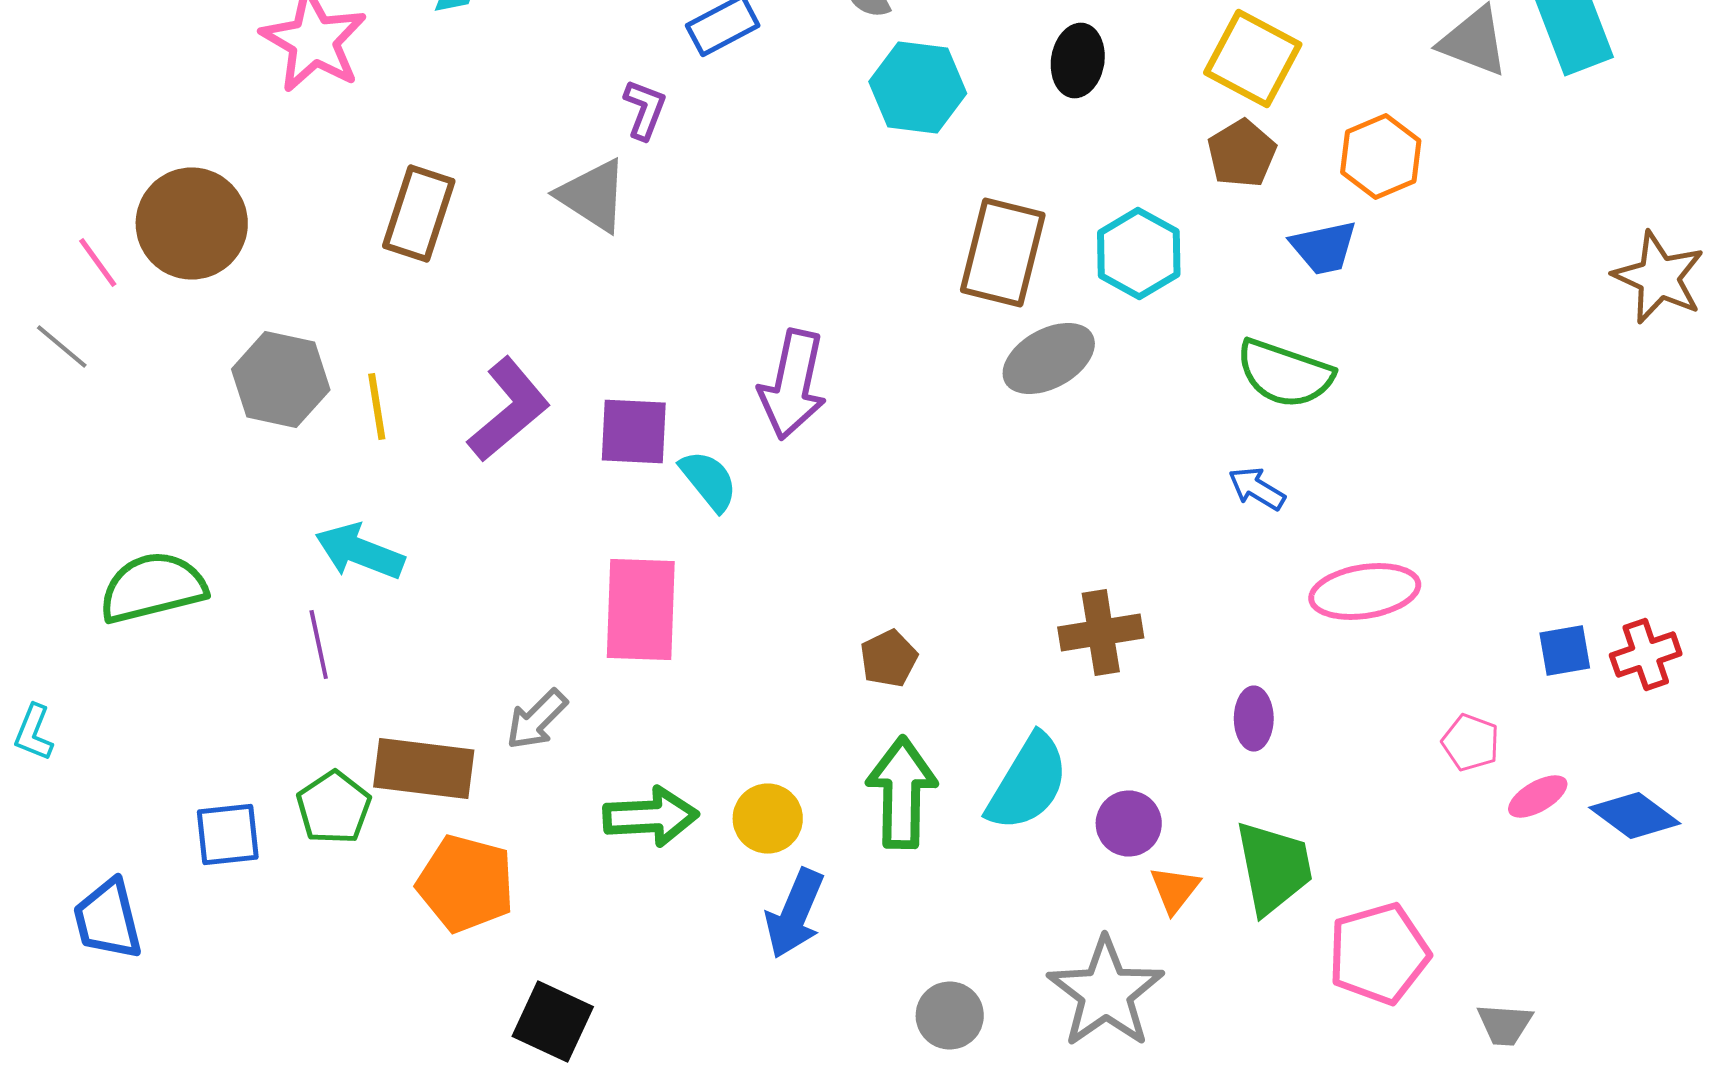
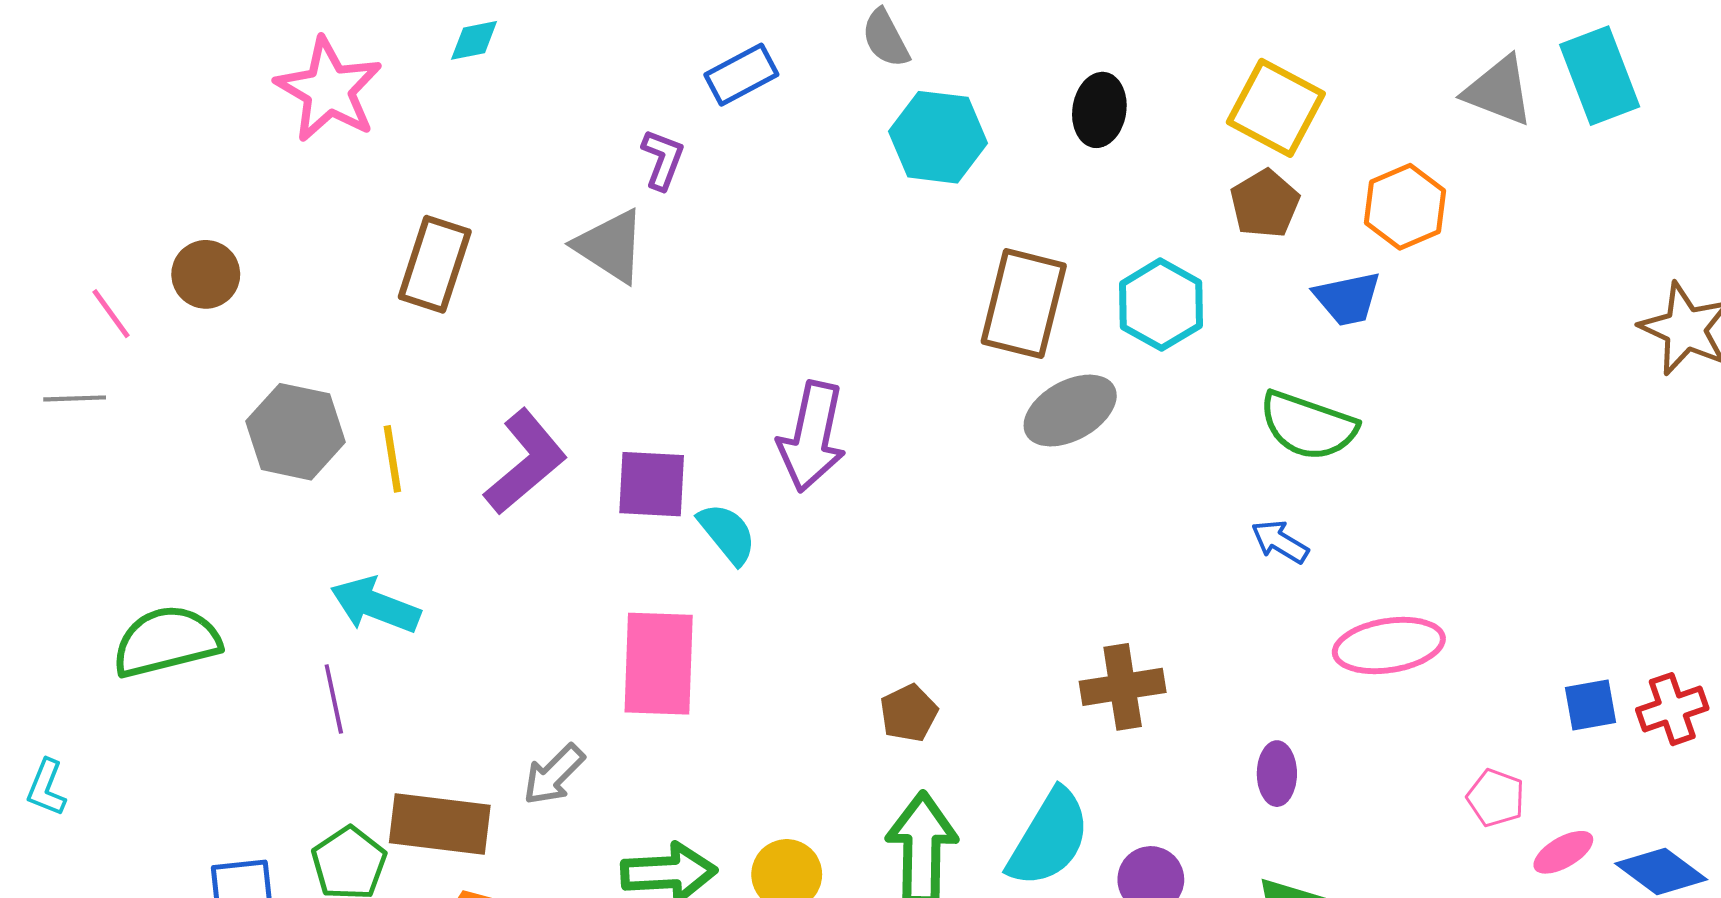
brown circle: (192, 224) -> (206, 274), size x0.6
gray line: (62, 346) -> (75, 398), turned -42

